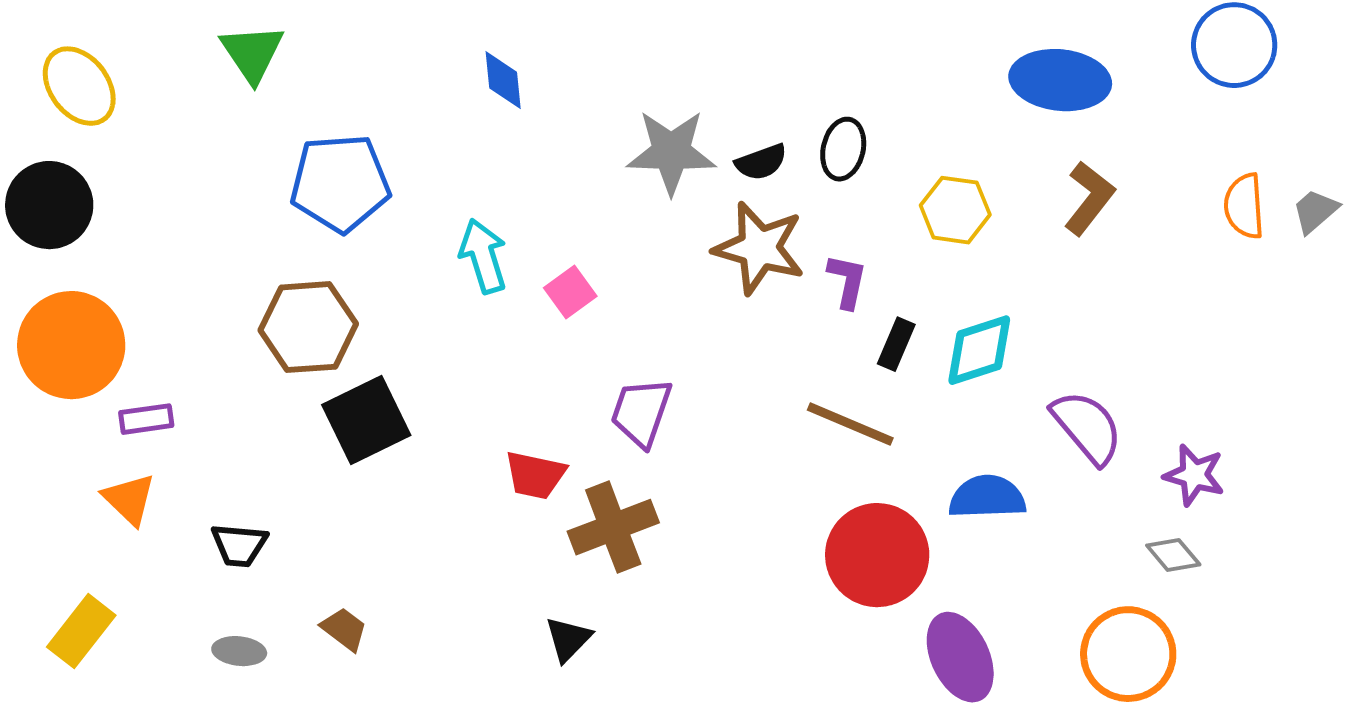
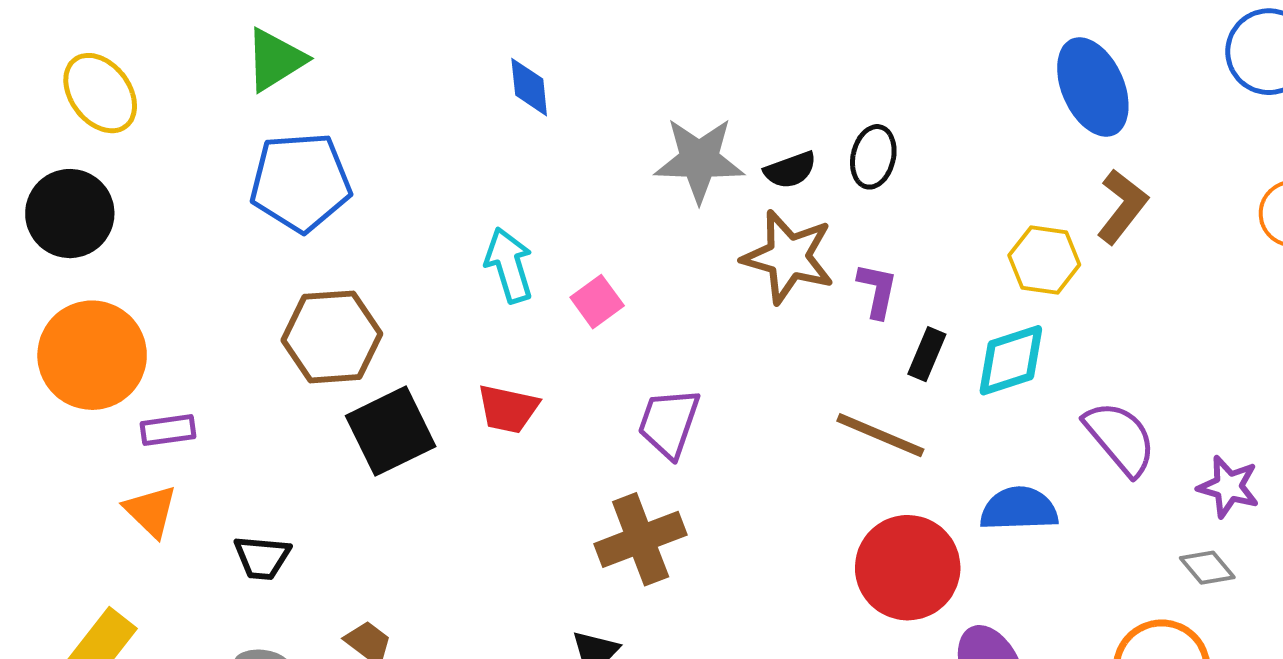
green triangle: (252, 53) -> (275, 60), turned 32
blue ellipse: (1060, 80) -> (1093, 87), turned 60
blue pentagon: (340, 183) -> (301, 182), moved
yellow hexagon: (955, 210) -> (1044, 260), moved
red trapezoid: (535, 475) -> (508, 409), moved

